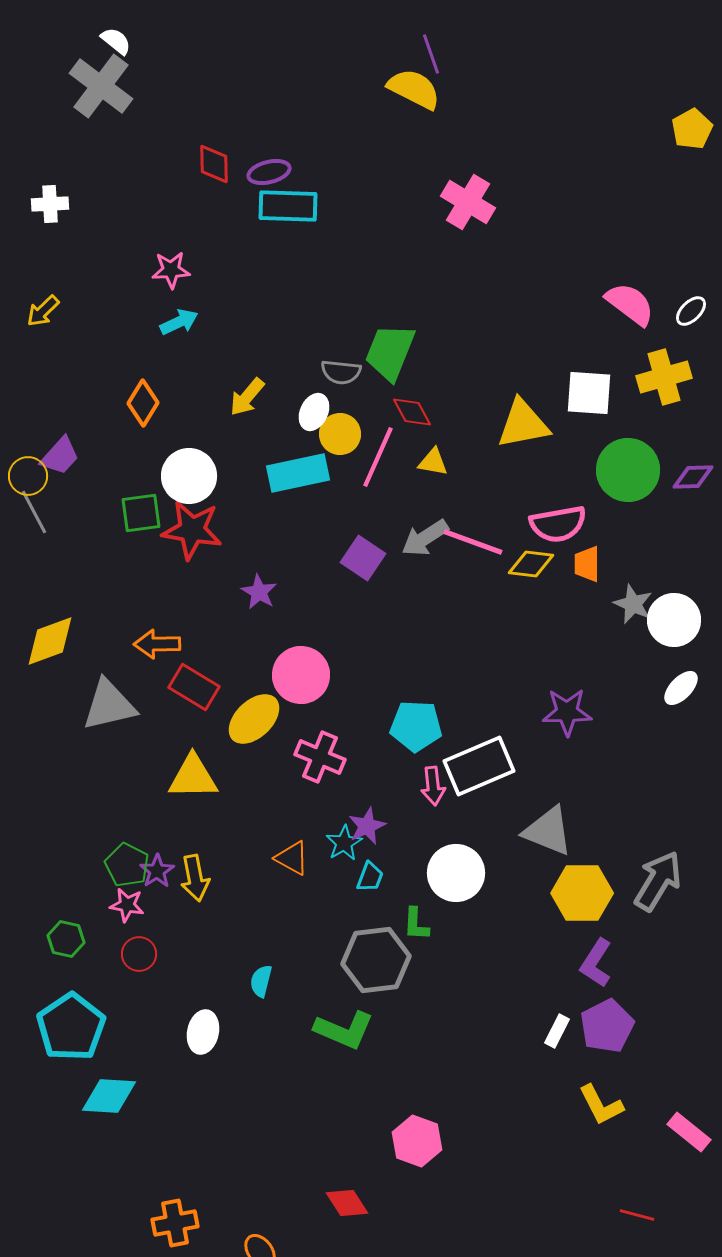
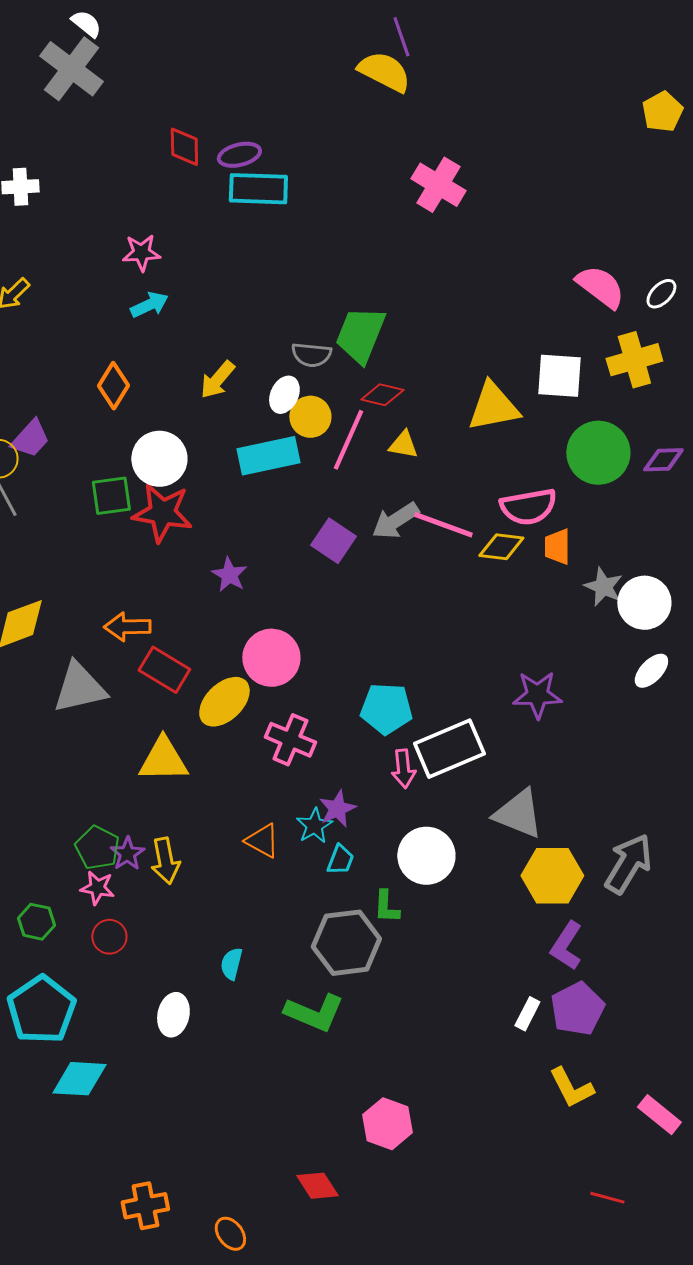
red diamond: (412, 412) -> (382, 395), turned -48

